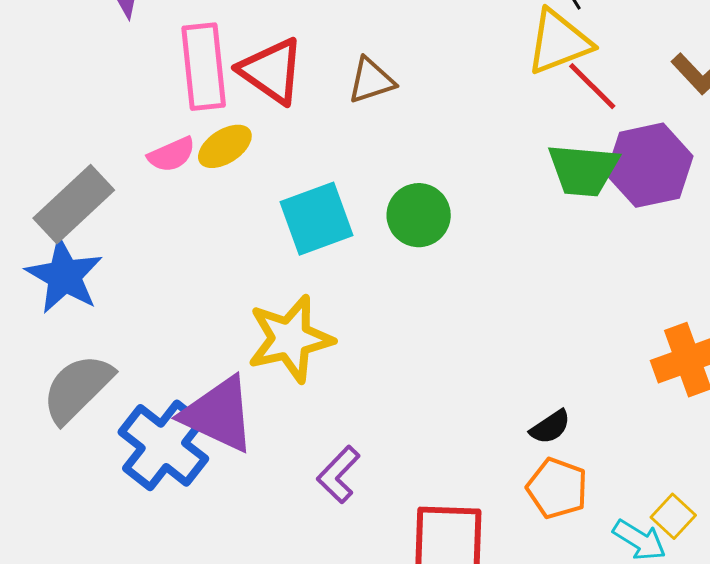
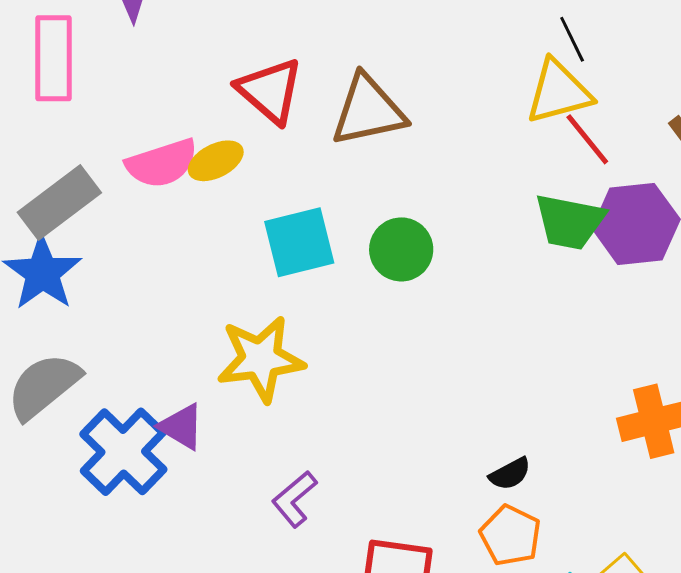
pink rectangle: (204, 67) -> (53, 58), moved
brown triangle: (371, 80) -> (368, 111), size x1.6
pink semicircle: (172, 155) -> (162, 163), size x1.5
purple triangle: (219, 414) -> (181, 427), size x0.6

